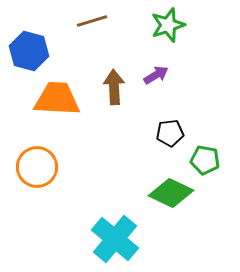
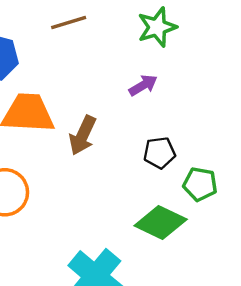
brown arrow: (114, 87) -> (83, 135), moved, turned -152

